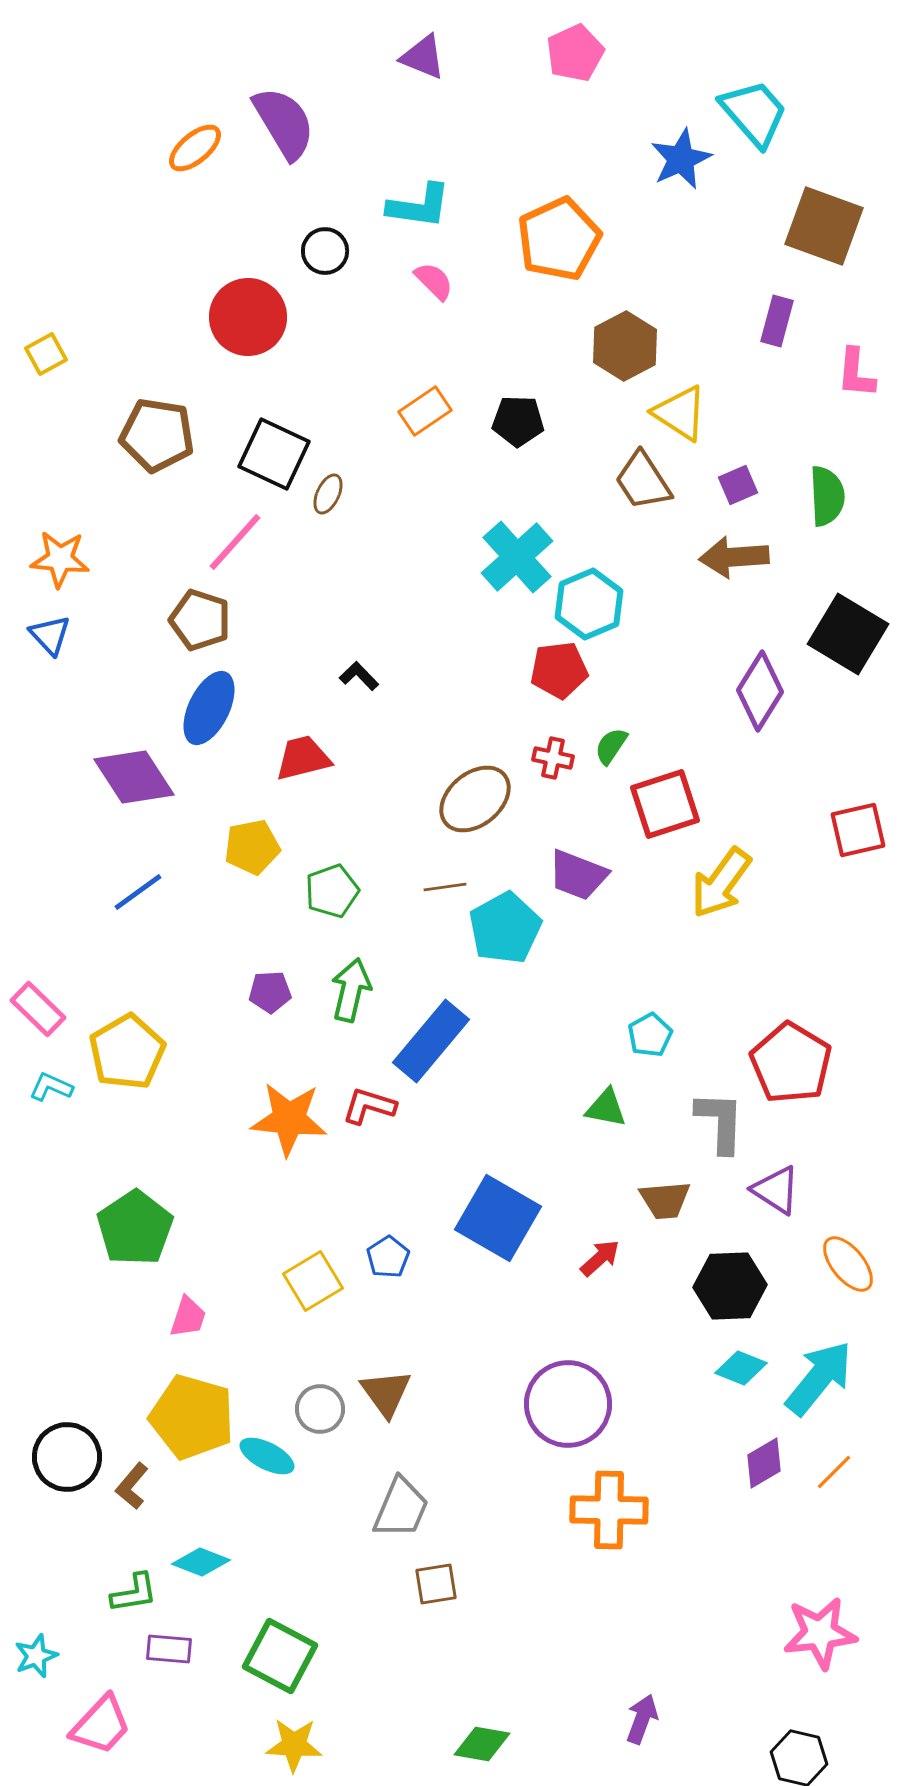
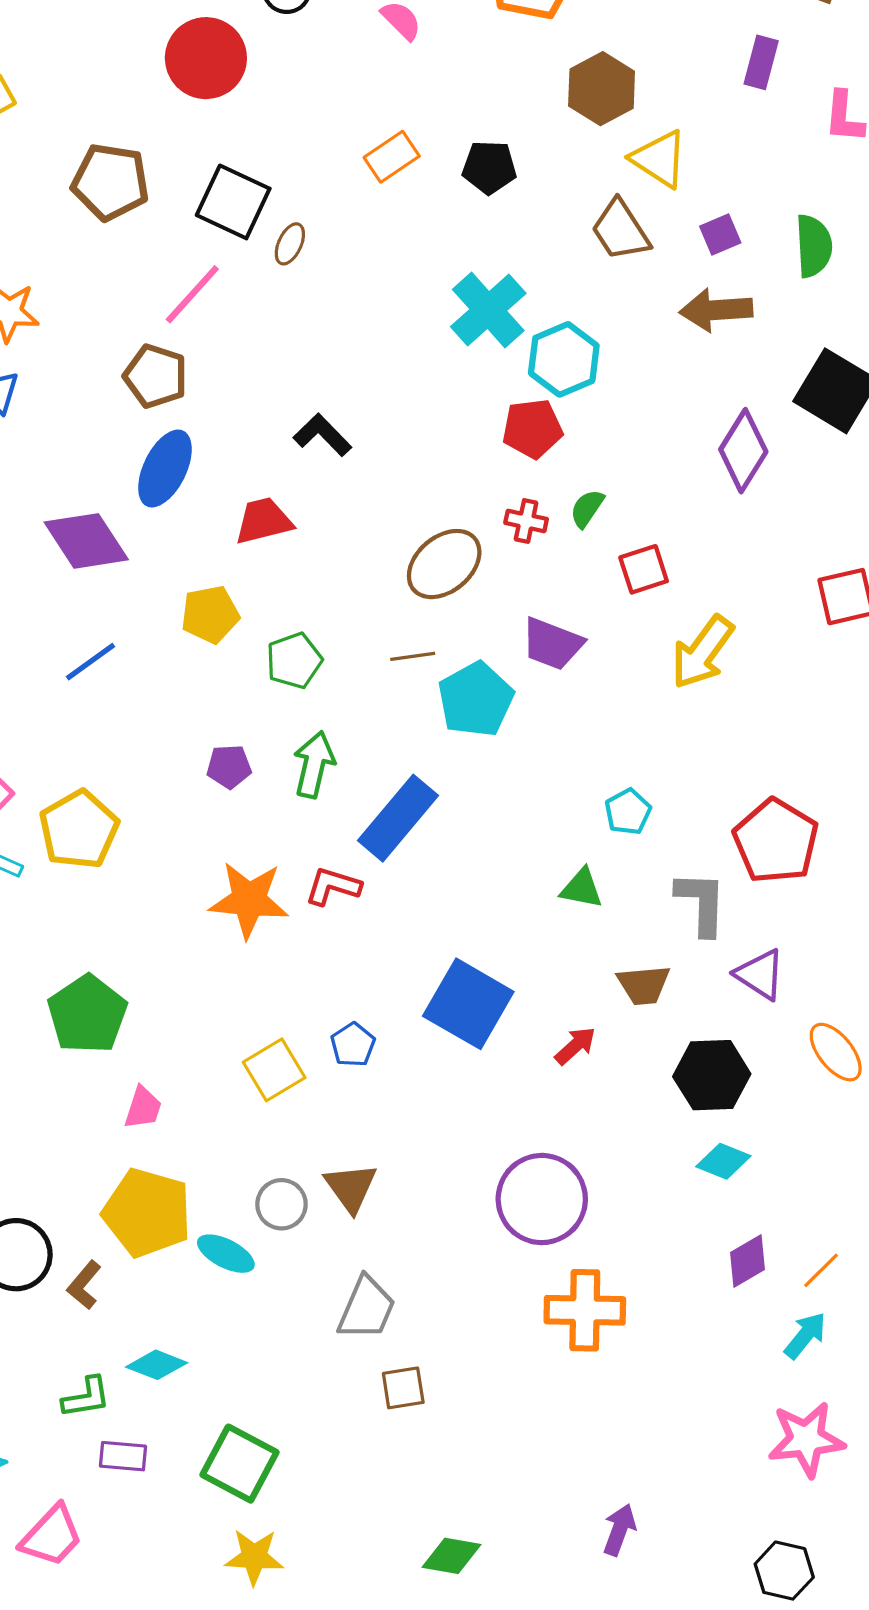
black L-shape: (359, 676) -> (322, 435), size x1.4
red square: (665, 804) -> (644, 569), size x0.7
cyan arrow: (819, 1378) -> (805, 1335), moved, size x0.6

